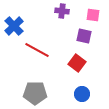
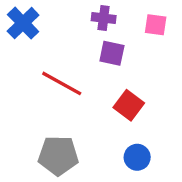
blue cross: (14, 26) -> (23, 23), moved
purple square: (84, 36) -> (112, 53), moved

